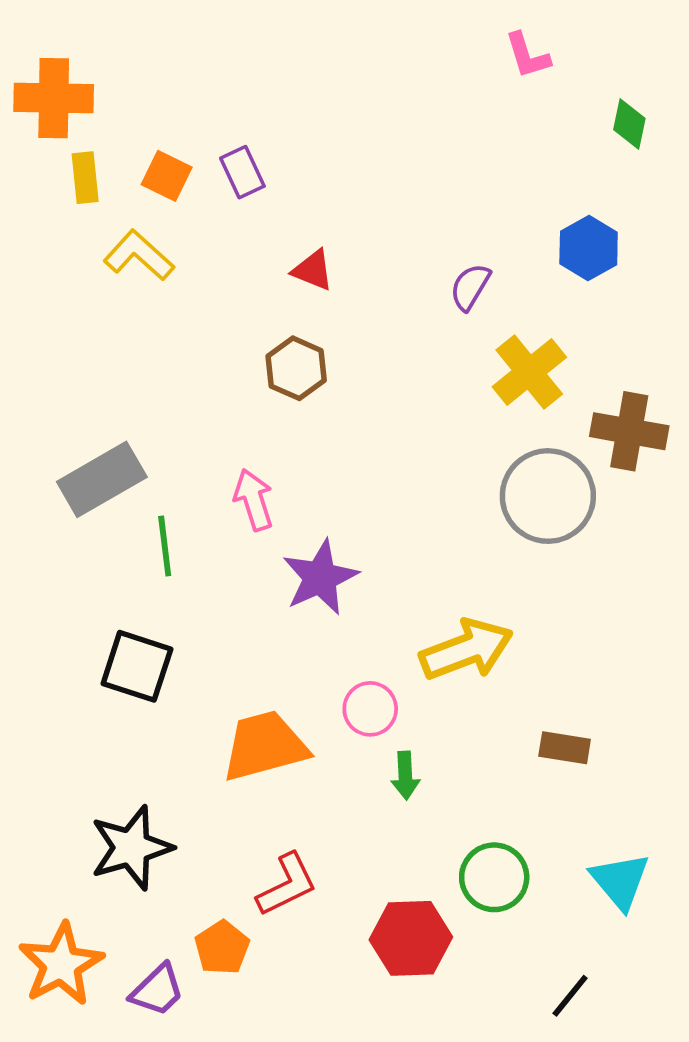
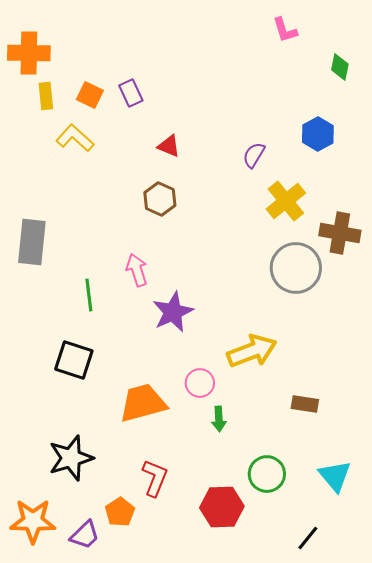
gray rectangle: (102, 479) -> (32, 242), moved, turned -54
red L-shape: (287, 885) -> (155, 478), turned -42
orange star: (61, 964) -> (33, 521), turned 30

